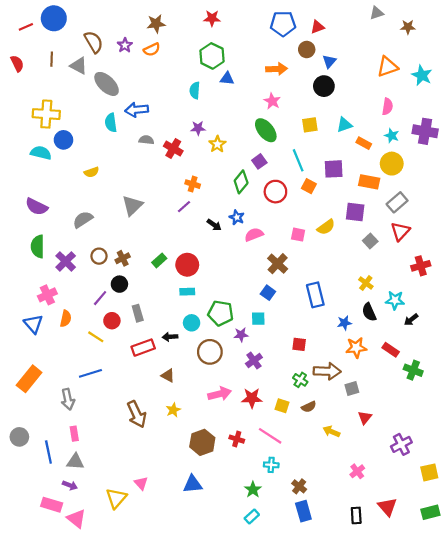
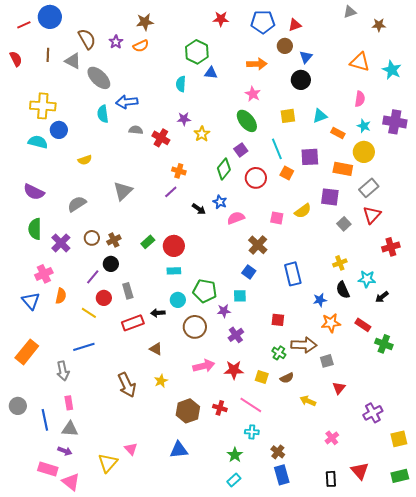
red star: (212, 18) -> (221, 19), moved
orange triangle: (387, 67) -> (360, 62), turned 35
yellow cross: (366, 283) -> (340, 263), turned 32

